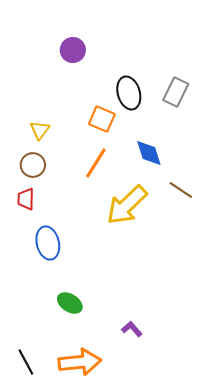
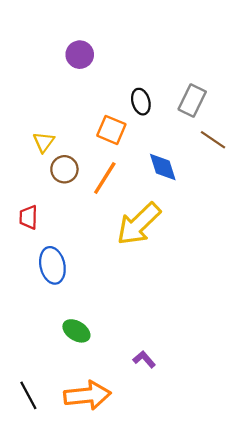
black ellipse: (129, 93) -> (141, 102), size x0.7
brown circle: (33, 165) -> (64, 169), moved
brown line: (181, 190) -> (213, 140), moved

